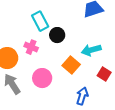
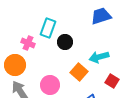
cyan rectangle: (40, 21) -> (48, 28), turned 48
pink cross: (31, 47) -> (28, 43), moved

